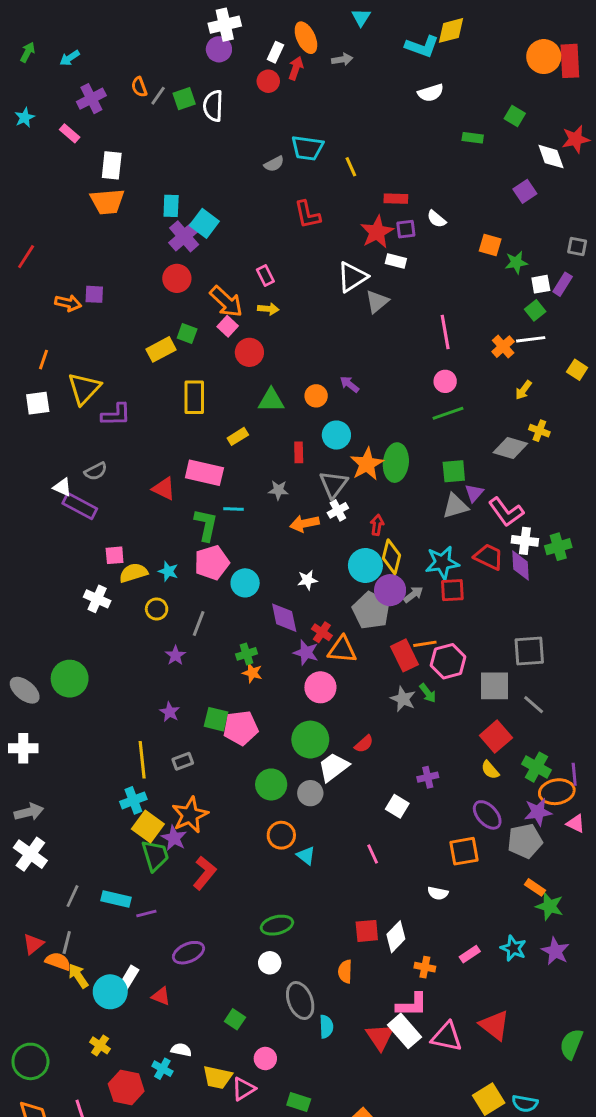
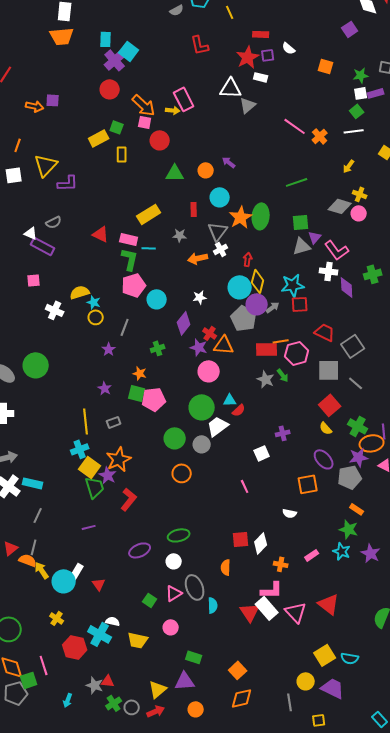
green star: (516, 262) -> (361, 75), moved
pink rectangle: (265, 276) -> (184, 99), moved, size x1.6
white triangle: (352, 277) -> (231, 88), turned 35
purple rectangle: (563, 284) -> (376, 93), turned 42
pink square: (228, 326) -> (145, 122), turned -32
pink line: (445, 332) -> (295, 126), turned -45
orange cross: (503, 347) -> (320, 136), moved
pink circle: (445, 381) -> (359, 213), moved
yellow rectangle: (194, 397) -> (122, 154), moved, size x0.7
yellow rectangle: (238, 436) -> (149, 214), moved, size x1.6
pink rectangle: (204, 473) -> (129, 239), moved, size x0.7
white cross: (525, 541) -> (329, 271), moved
pink square: (115, 555) -> (34, 280), moved
red trapezoid: (489, 557) -> (325, 332), moved
cyan star: (168, 571) -> (94, 302), moved
purple diamond: (284, 618) -> (184, 323), turned 50
gray square: (529, 651) -> (353, 346), turned -30
red rectangle: (405, 655) -> (267, 349), turned -65
orange star: (252, 673) -> (140, 373), moved
white square: (397, 806) -> (262, 453), turned 35
cyan triangle: (306, 856) -> (230, 400), moved, turned -40
cyan rectangle: (116, 899) -> (33, 483), moved
green star: (550, 906) -> (349, 529), moved
purple ellipse: (188, 953) -> (140, 550), moved
red triangle: (161, 996) -> (99, 584), turned 32
pink triangle: (447, 1037) -> (296, 612), turned 35
cyan cross: (162, 1069) -> (100, 634), size x1.6
pink triangle: (244, 1089) -> (174, 593), moved

